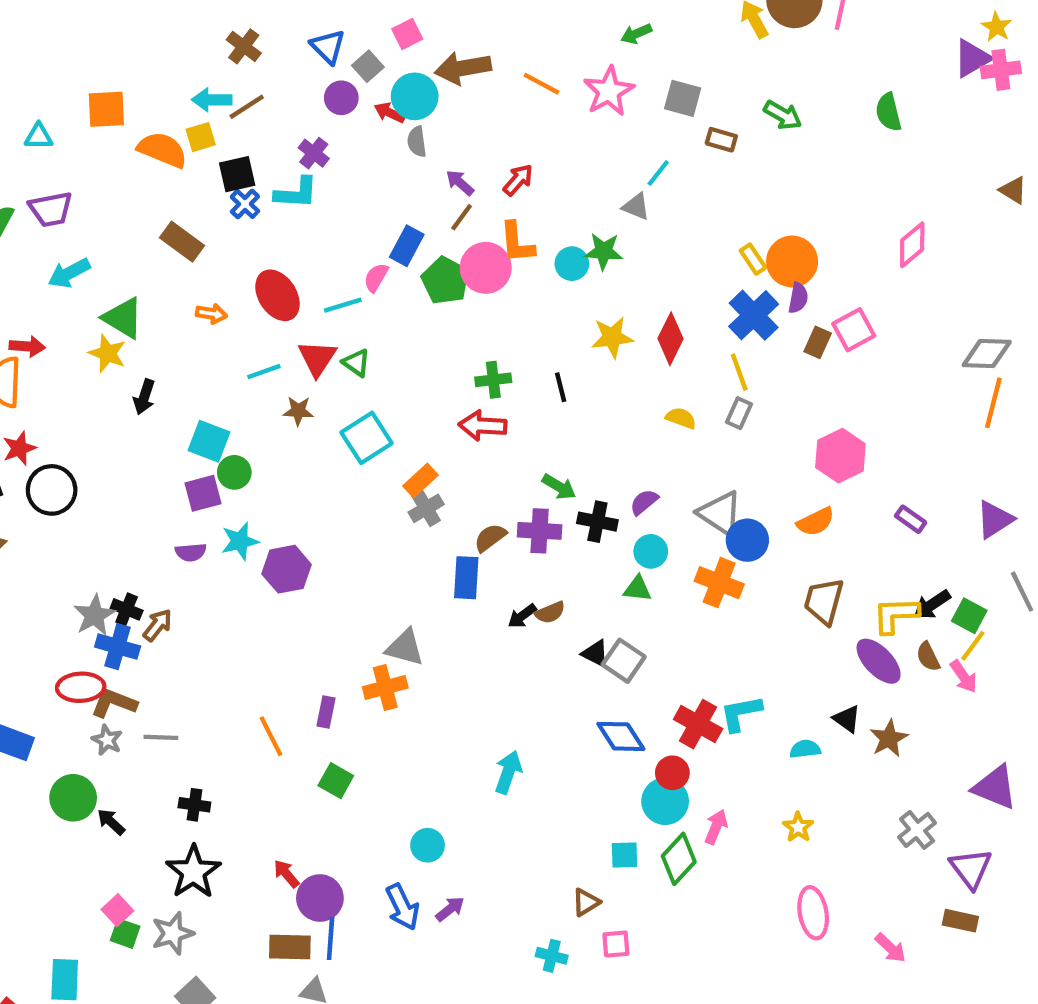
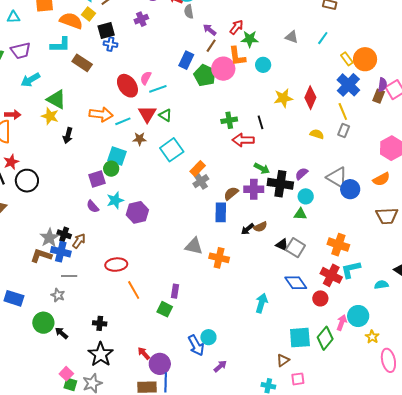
yellow square: (201, 137) -> (89, 14), turned -32
purple cross: (314, 153) -> (141, 19), turned 32
cyan line: (658, 173) -> (323, 38), moved
cyan L-shape: (296, 193) -> (60, 45), moved
blue cross: (245, 204) -> (110, 44), turned -32
green star: (604, 251) -> (250, 39), moved
pink semicircle: (376, 278) -> (146, 78), moved
purple semicircle: (798, 298) -> (382, 85), moved
orange arrow: (211, 314) -> (101, 114), moved, size x1.6
red arrow: (483, 426) -> (243, 140), moved
cyan square: (209, 441) -> (117, 156), moved
black cross: (597, 522) -> (280, 184), size x1.4
purple semicircle: (191, 552) -> (93, 207), turned 56
orange cross: (719, 583) -> (338, 245), moved
brown trapezoid: (824, 601) -> (387, 216), turned -105
red ellipse: (81, 687) -> (116, 265), moved
orange cross: (385, 687) -> (219, 258), moved, turned 30
brown L-shape: (114, 703) -> (41, 256), moved
purple rectangle: (326, 712) -> (175, 291), moved
gray line: (161, 737) -> (69, 276), moved
cyan arrow: (508, 772) -> (262, 303), moved
cyan circle: (665, 801) -> (358, 316), moved
yellow star: (798, 827) -> (372, 337), moved
cyan square: (625, 855) -> (300, 338), size x1.6
blue arrow: (402, 907) -> (196, 345), moved

